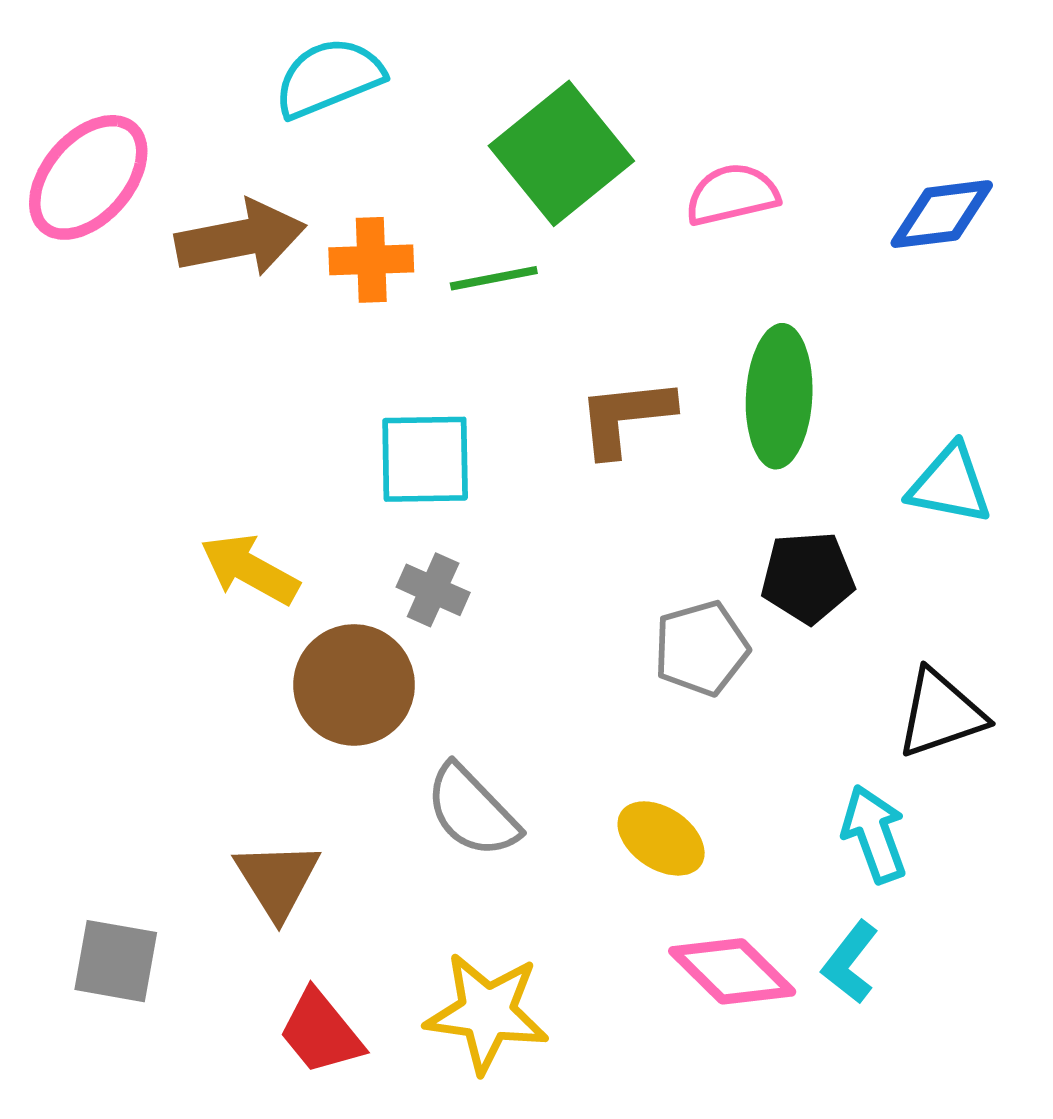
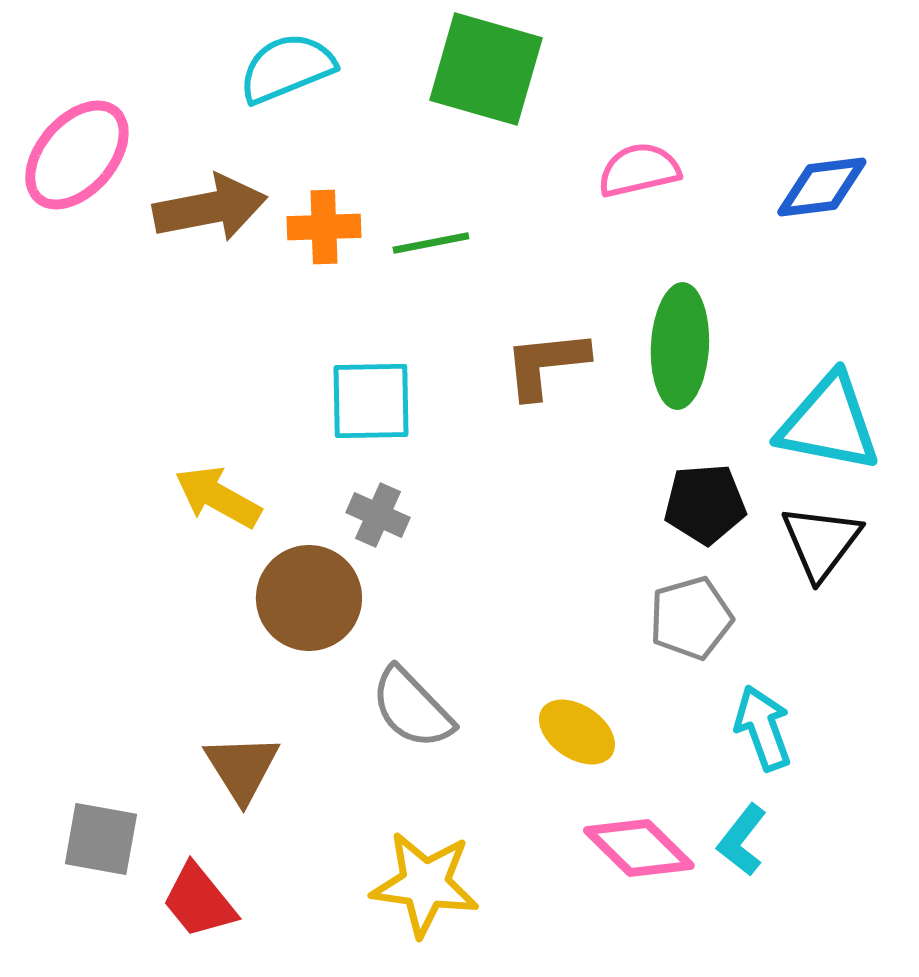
green square: (561, 153) -> (486, 69), moved, turned -35
cyan triangle: (950, 484) -> (829, 423), size x1.4
gray pentagon: (701, 648) -> (691, 618), moved
black triangle: (941, 714) -> (821, 542), moved, turned -34
red trapezoid: (321, 1032) -> (199, 901), moved

